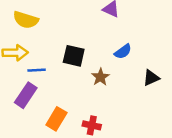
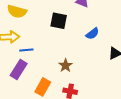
black square: (74, 56) -> (59, 21), moved
brown star: (100, 77) -> (65, 65), moved

